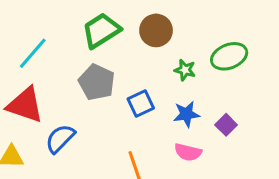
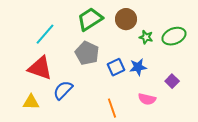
green star: (185, 70) -> (146, 37), moved
blue star: (186, 114) -> (138, 67), moved

